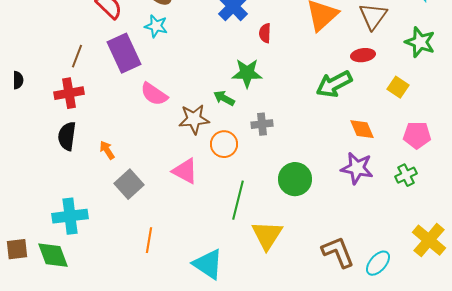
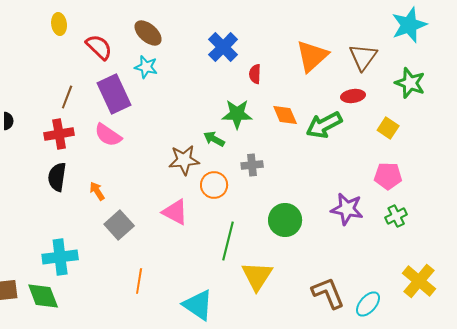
pink semicircle: (154, 94) -> (108, 135), moved
orange diamond: (362, 129) -> (285, 115), moved
pink pentagon: (417, 135) -> (388, 176), moved

